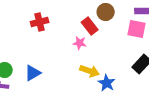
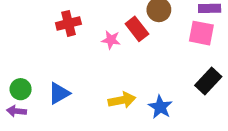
pink star: (80, 43) -> (111, 40), moved
yellow arrow: (90, 71) -> (122, 100), moved, turned -30

